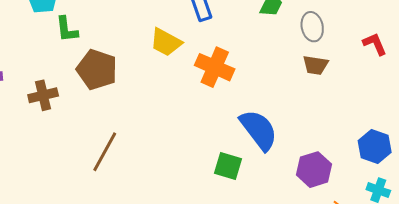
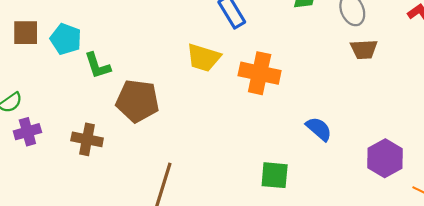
brown cross: (43, 95) -> (87, 139), turned 36
blue semicircle: (259, 130) -> (319, 129), size x0.6
green square: (228, 166) -> (275, 175), moved

